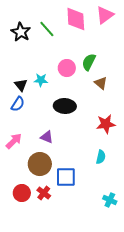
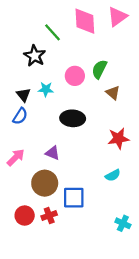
black star: (21, 32) -> (35, 56), moved
cyan semicircle: (101, 157) -> (113, 175), turned 48
red cross: (44, 193) -> (49, 216), turned 32

